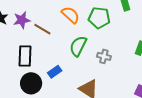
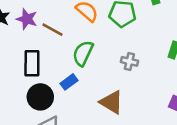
purple star: (22, 20) -> (27, 19), turned 30
green semicircle: (78, 46) -> (83, 53), moved

